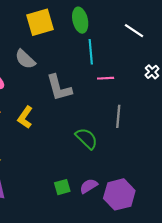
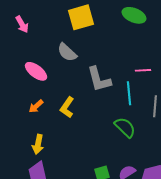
green ellipse: (80, 20) -> (134, 15), moved, turned -55
cyan line: (91, 52) -> (129, 93), moved

